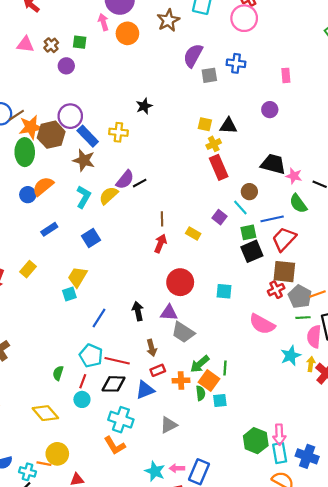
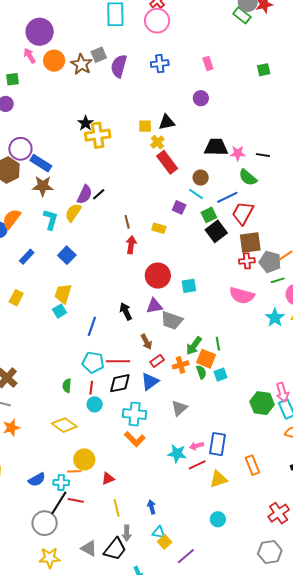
brown star: (168, 20) -> (81, 64), moved
gray square: (209, 75) -> (99, 55), moved
yellow cross: (118, 132) -> (98, 135), moved, size x1.4
red cross: (276, 290) -> (247, 261), turned 35
cyan square: (224, 291) -> (189, 286), moved

